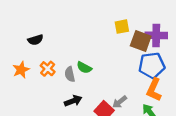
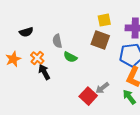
brown square: (141, 41) -> (100, 40), moved
gray semicircle: (70, 74) -> (57, 41), moved
black arrow: (73, 101) -> (44, 72), moved, turned -98

